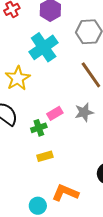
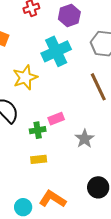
gray star: (84, 112) -> (85, 139), moved, turned -30

